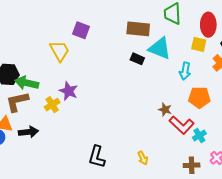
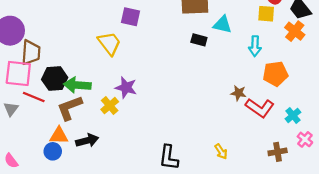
cyan triangle: (160, 48) -> (222, 24), size x0.7
cyan cross: (199, 135) -> (293, 115), moved

